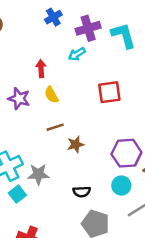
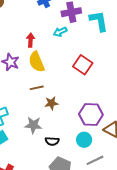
red square: (109, 92) -> (83, 65), turned 36
yellow semicircle: (51, 95) -> (36, 62), size x1.5
gray star: (38, 174) -> (33, 125), moved

